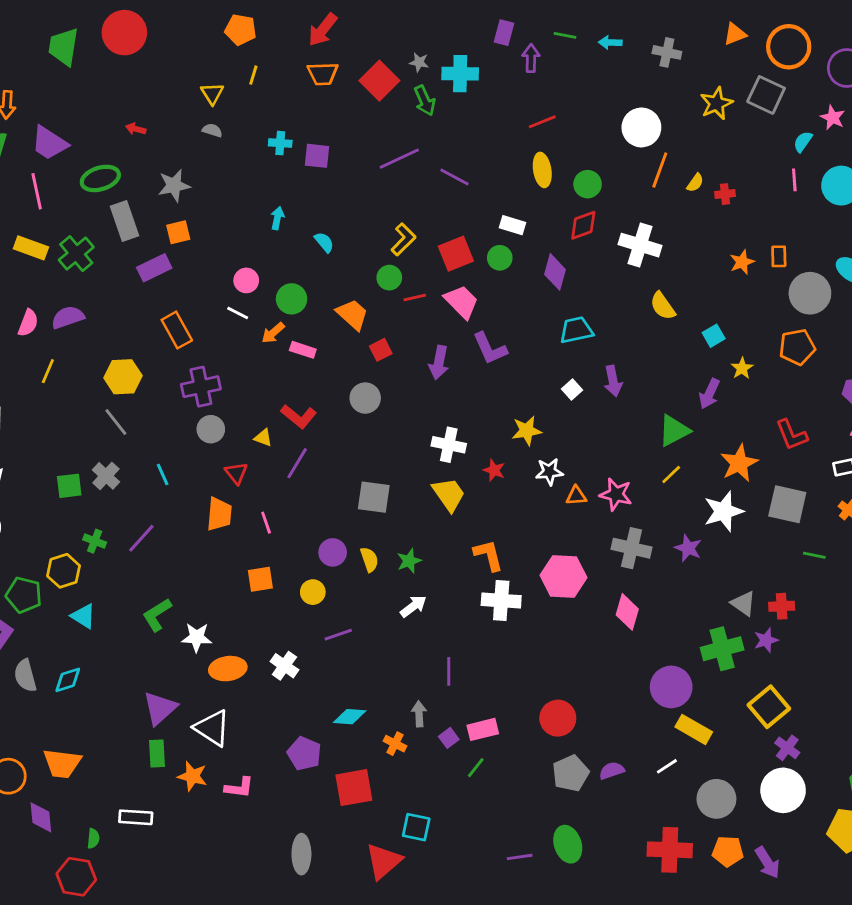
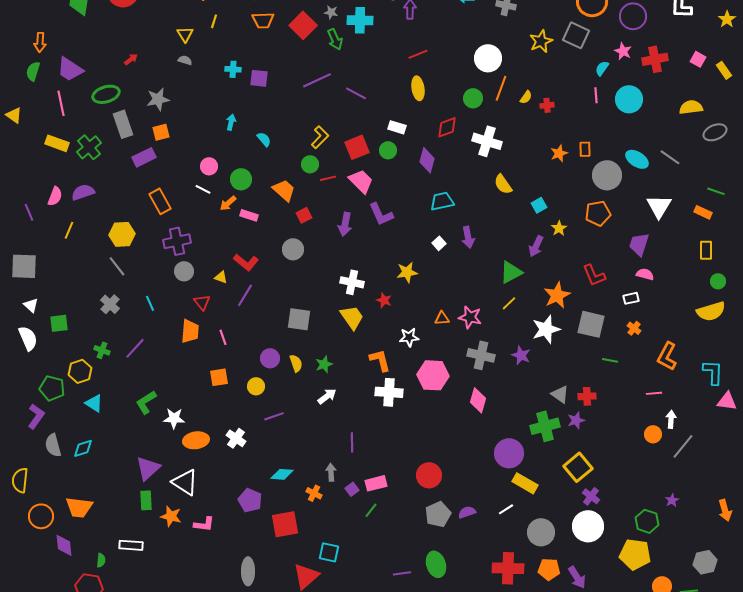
red arrow: (136, 129) -> (131, 59), turned 128
green circle: (588, 184) -> (473, 98), moved
white star: (549, 472) -> (409, 337), moved
green square: (69, 486) -> (59, 323), moved

